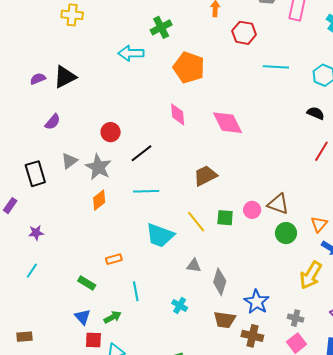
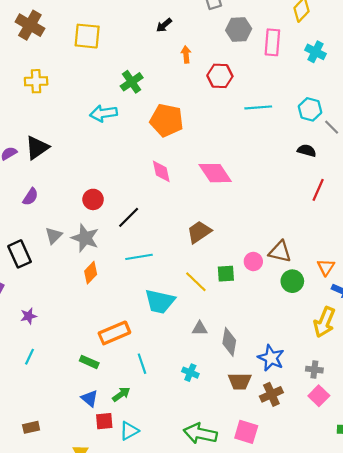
orange rectangle: (114, 259) -> (114, 333), size x1.8
brown cross: (252, 336) -> (271, 394), turned -30

